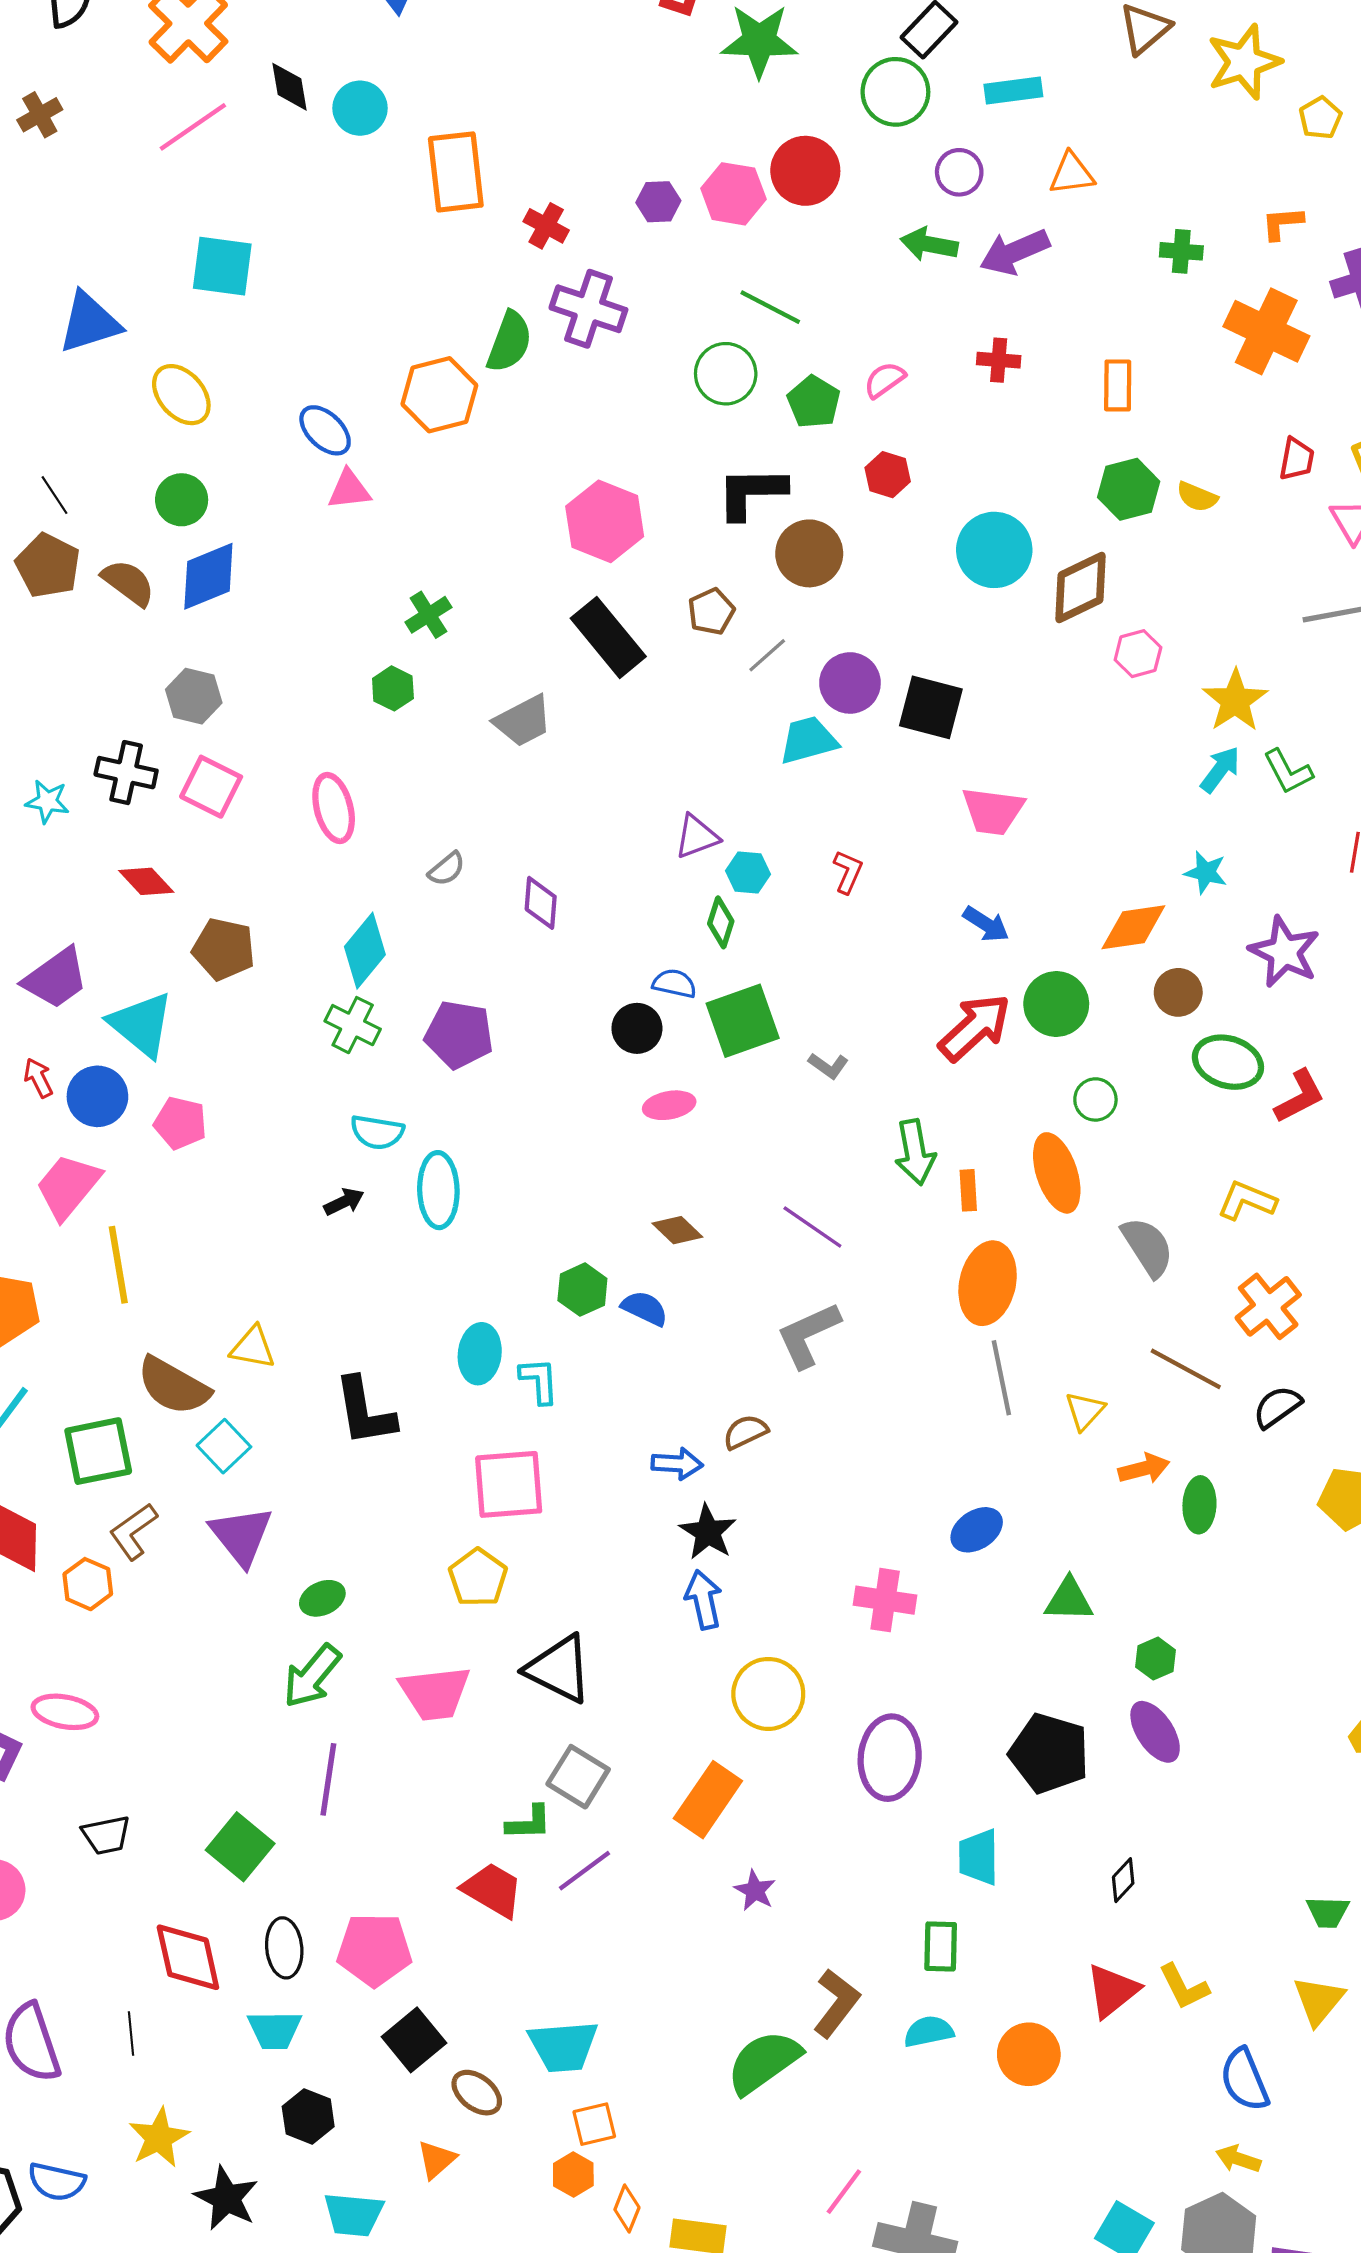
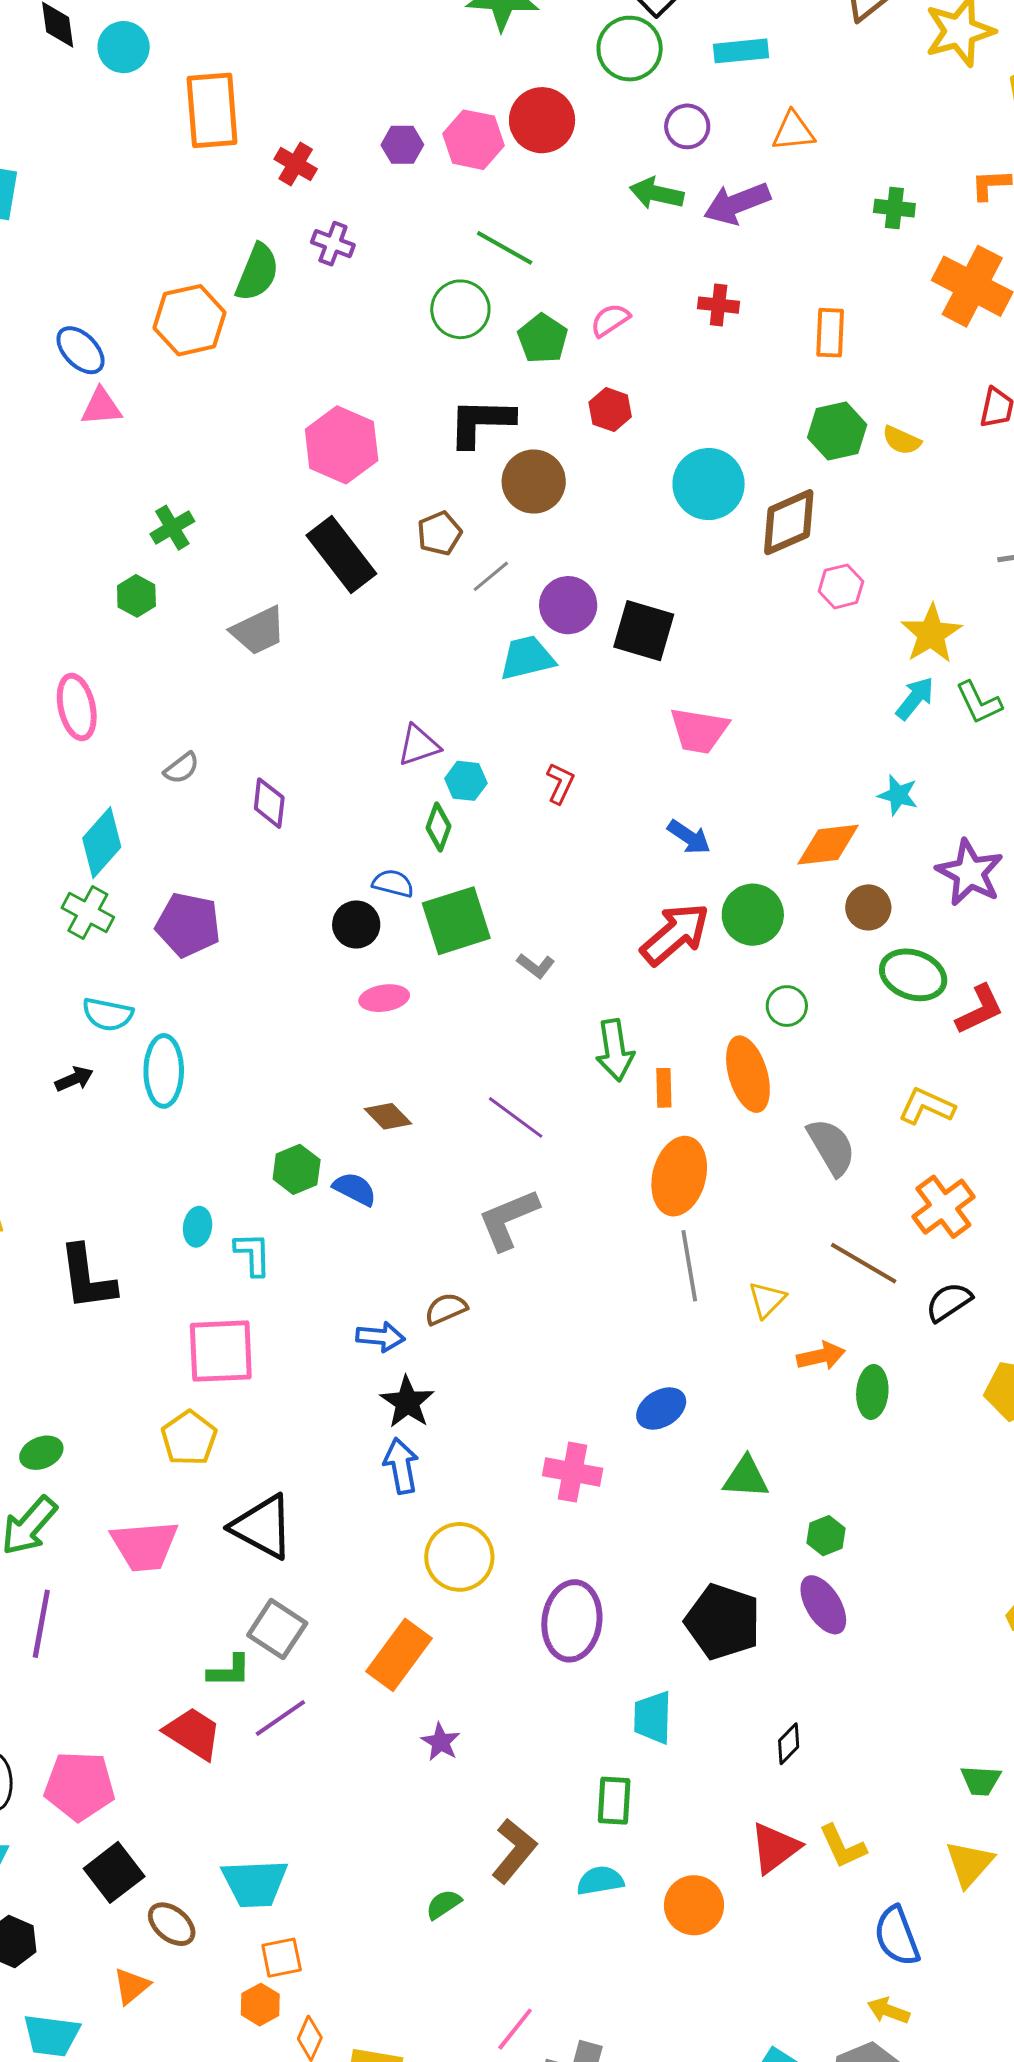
purple cross: (588, 309) -> (333, 244), size x0.6
cyan ellipse: (480, 1354) -> (198, 1227), size x0.7
green semicircle: (764, 2062) -> (444, 1904), size x0.5

